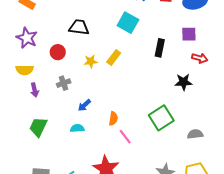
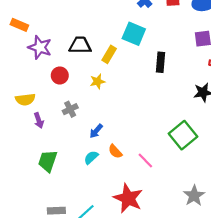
purple star: (27, 38) -> (40, 47), moved
black rectangle: (160, 48) -> (160, 62), moved
yellow rectangle: (114, 58) -> (109, 54), moved
orange semicircle: (113, 119) -> (115, 151), moved, turned 136
cyan semicircle: (77, 128) -> (91, 157), turned -32

